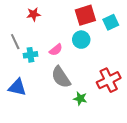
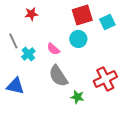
pink semicircle: (56, 50) -> (53, 49), turned 80
cyan cross: (30, 55) -> (28, 54), turned -32

